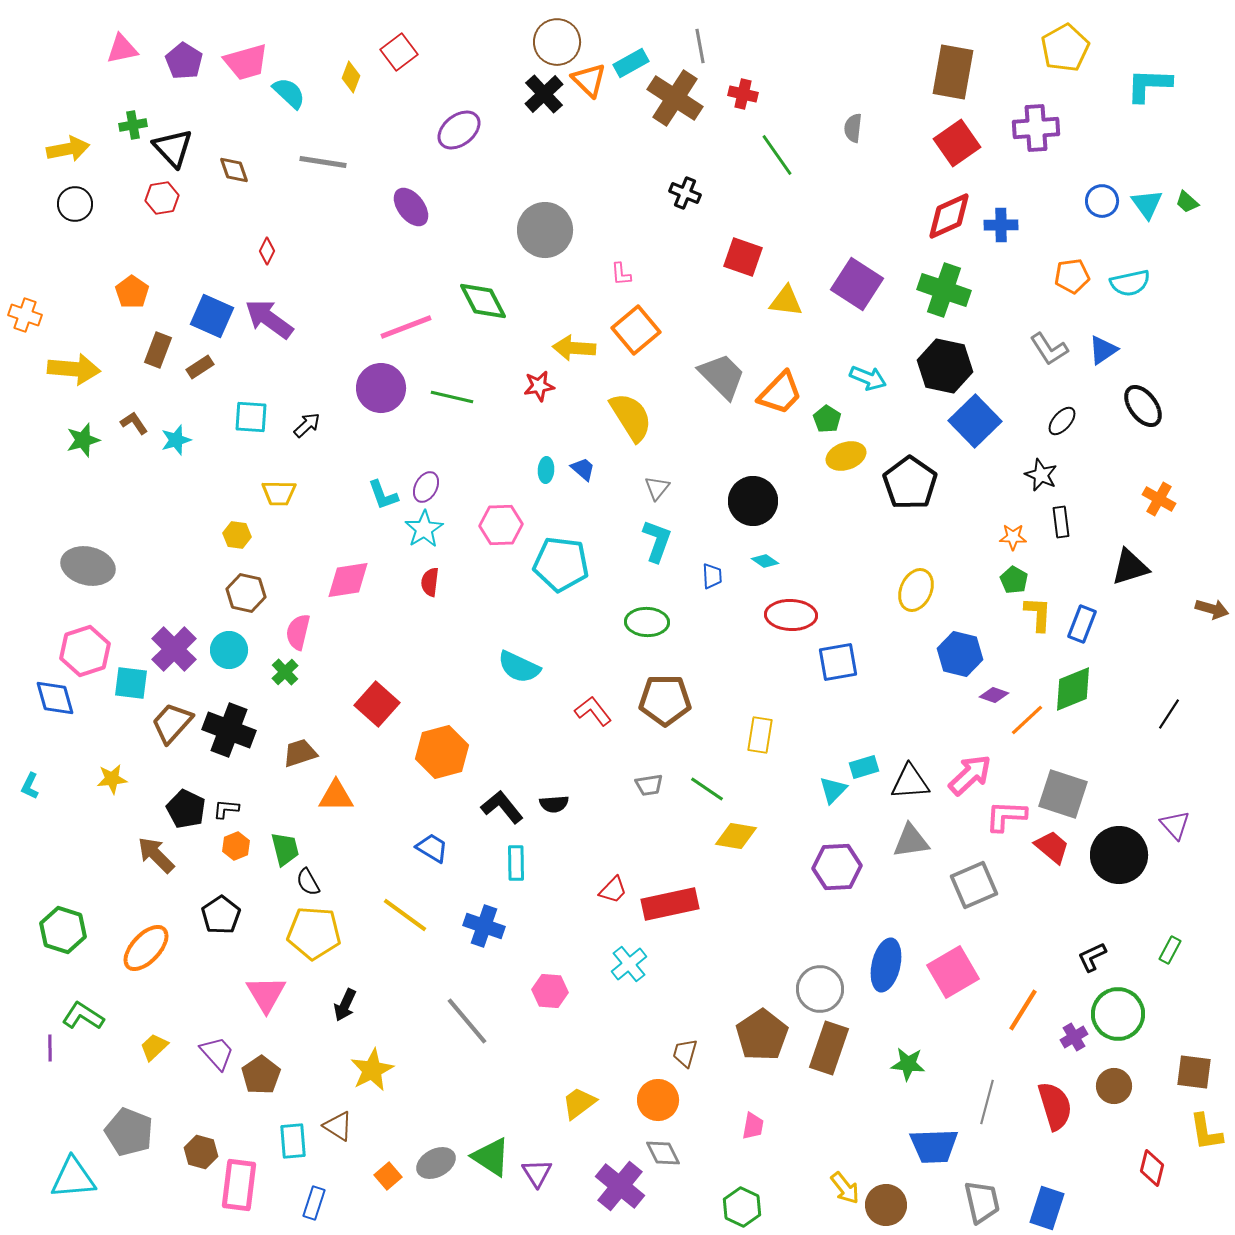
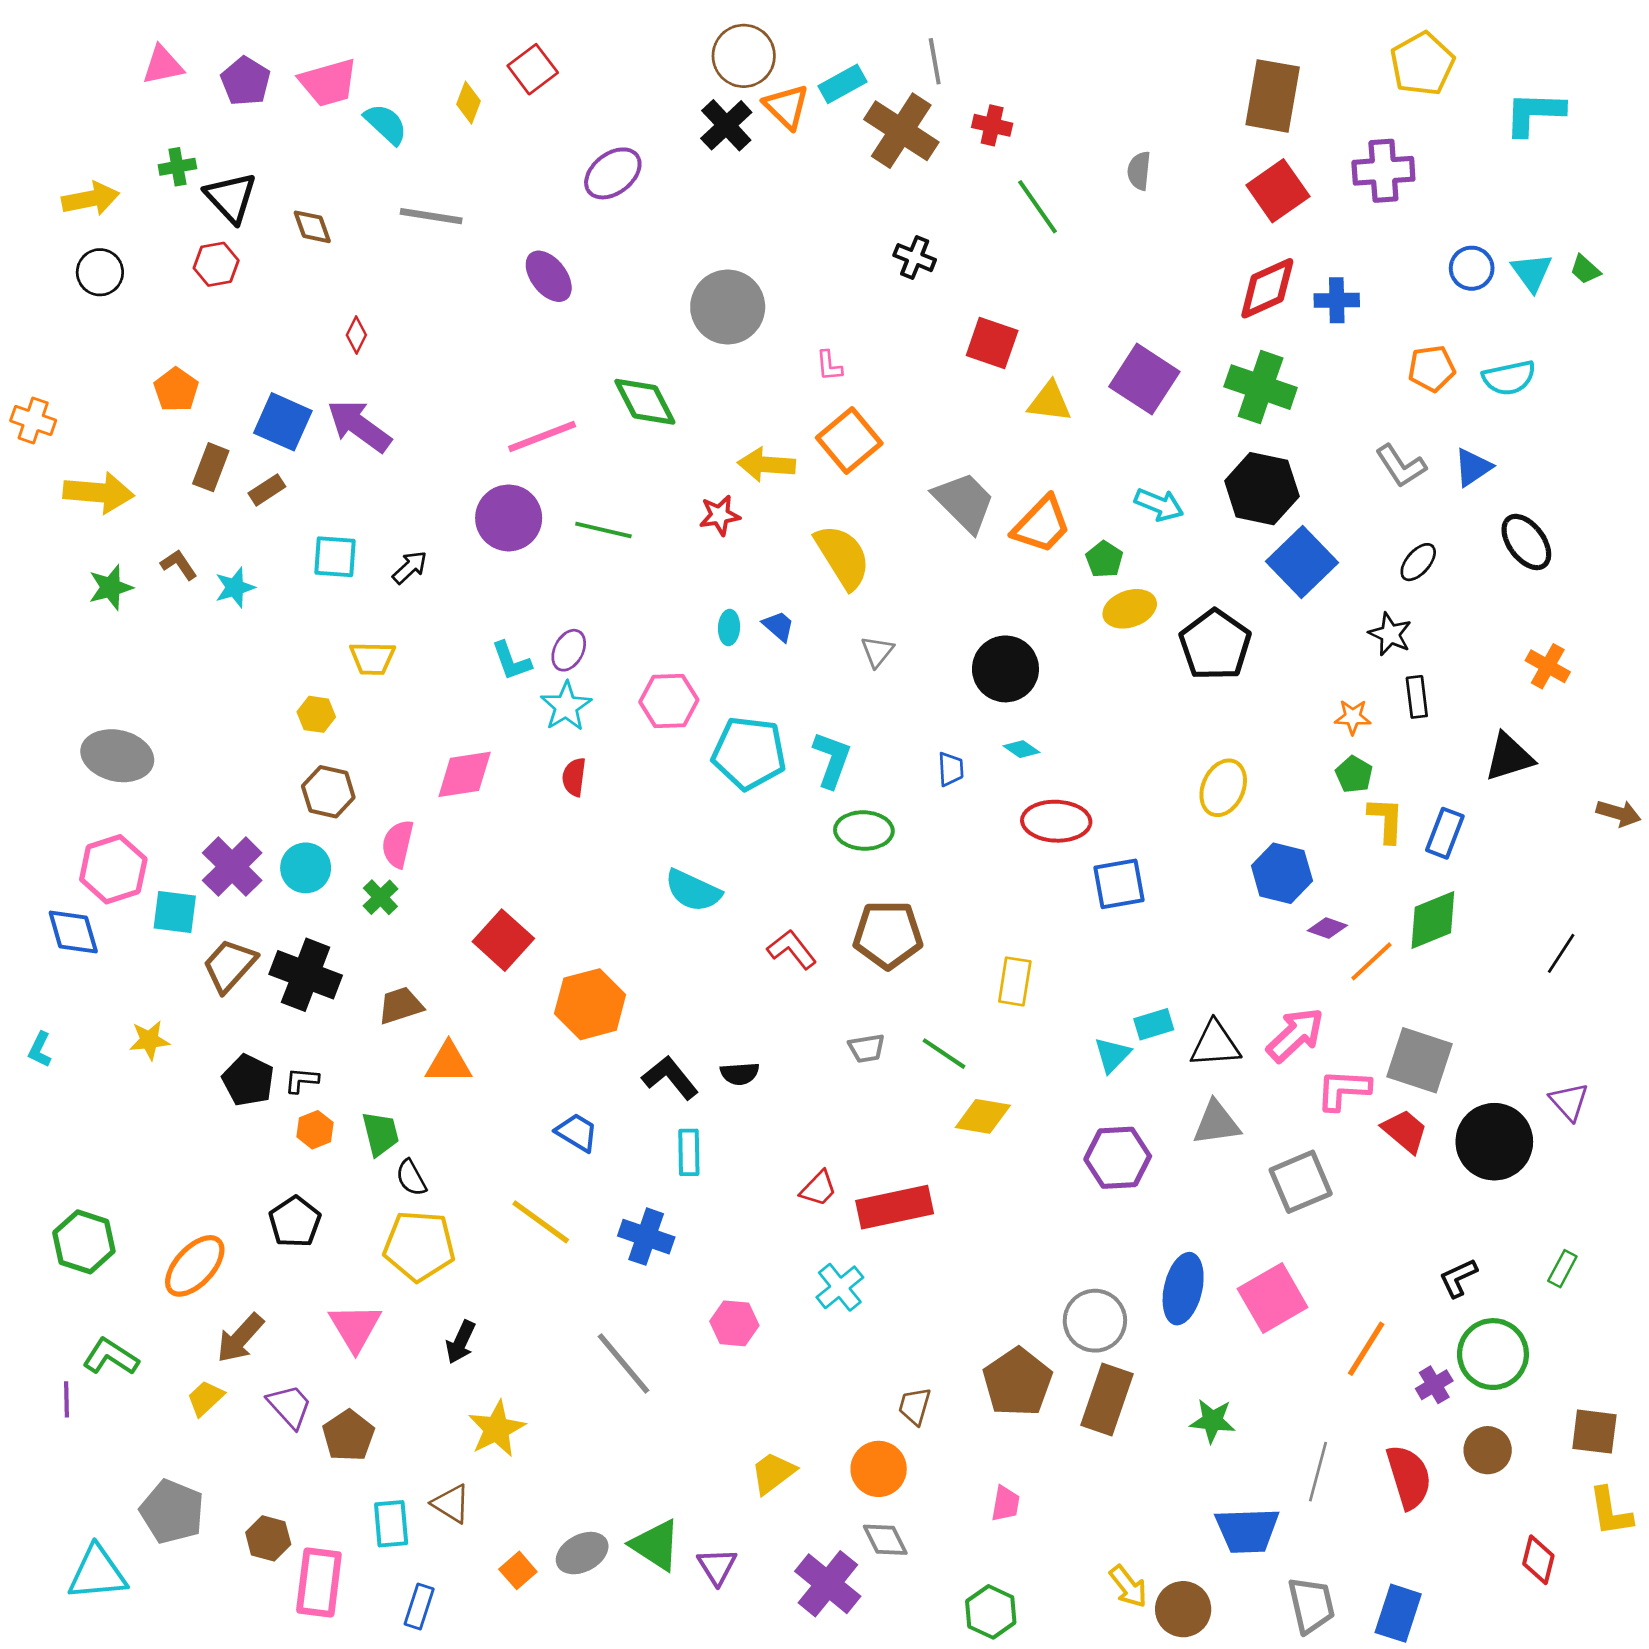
cyan L-shape: (657, 541) -> (832, 760), moved
brown arrow: (156, 855) -> (240, 1338), moved, turned -93

